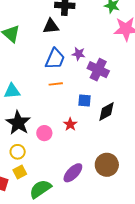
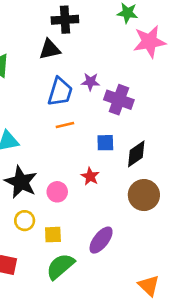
brown circle: (107, 165) -> (144, 195), moved
yellow square: (20, 172) -> (53, 235), moved, turned 32

